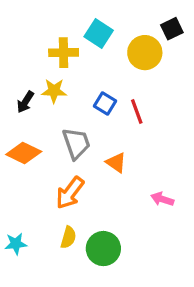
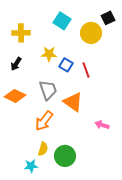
yellow cross: (64, 53) -> (21, 33), moved
yellow star: (54, 91) -> (49, 54), moved
orange triangle: (116, 162) -> (73, 102), size x1.5
cyan star: (16, 244) -> (31, 166), moved

